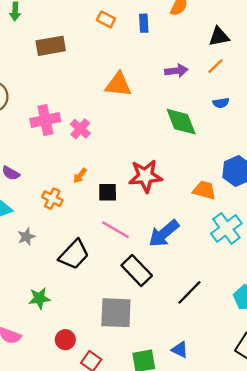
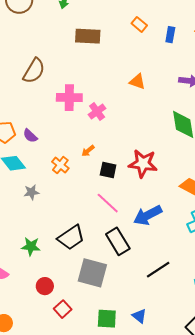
orange triangle: (118, 85) -> (137, 82), size x0.7
black trapezoid: (74, 255) -> (71, 238), moved

